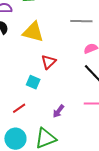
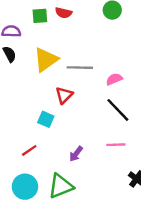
gray line: (81, 21) -> (80, 68), moved
yellow triangle: (33, 32) -> (46, 60), turned -50

